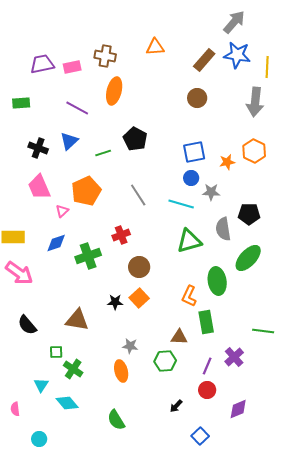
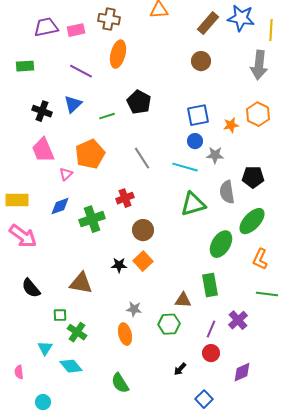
green ellipse: (217, 281) -> (221, 244), turned 40
orange L-shape: (189, 296) -> (260, 259), moved

